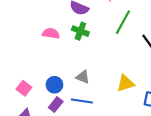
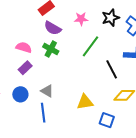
blue line: (82, 101) -> (43, 113), turned 66
purple rectangle: (56, 104) -> (25, 68), moved

